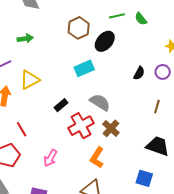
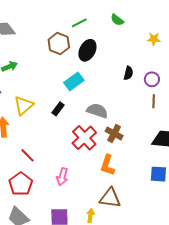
green line: (117, 16) -> (79, 23), moved
purple circle: (163, 72) -> (152, 79), moved
black rectangle: (61, 105) -> (58, 109), moved

